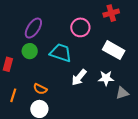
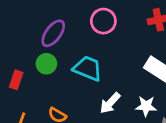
pink circle: (80, 27) -> (103, 21), moved

